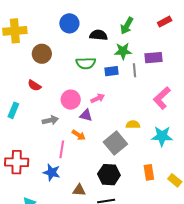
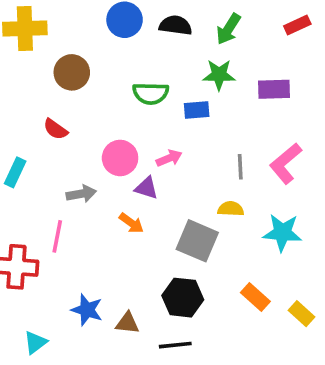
black semicircle: (98, 35) -> (176, 25), moved
gray line: (134, 70) -> (240, 167), moved
gray square: (115, 143) -> (197, 241), turned -30
pink line: (62, 149) -> (57, 236), moved
blue star: (52, 172) -> (87, 310), moved
orange rectangle: (149, 172) -> (255, 297), turned -42

